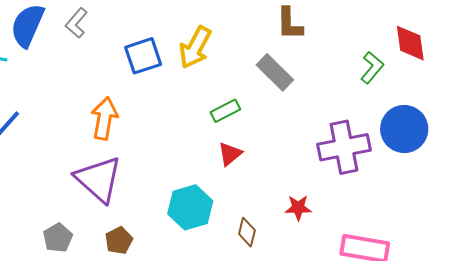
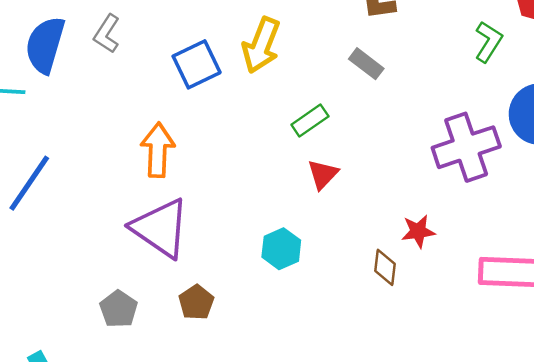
gray rectangle: (275, 72) -> (366, 64), size x0.7
cyan hexagon: (190, 207) -> (281, 249), size x0.7
brown diamond: (247, 232) -> (385, 267), moved

